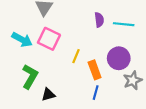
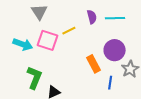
yellow line: (76, 56) -> (69, 31), moved, turned 48
blue line: (96, 93) -> (110, 83), moved

